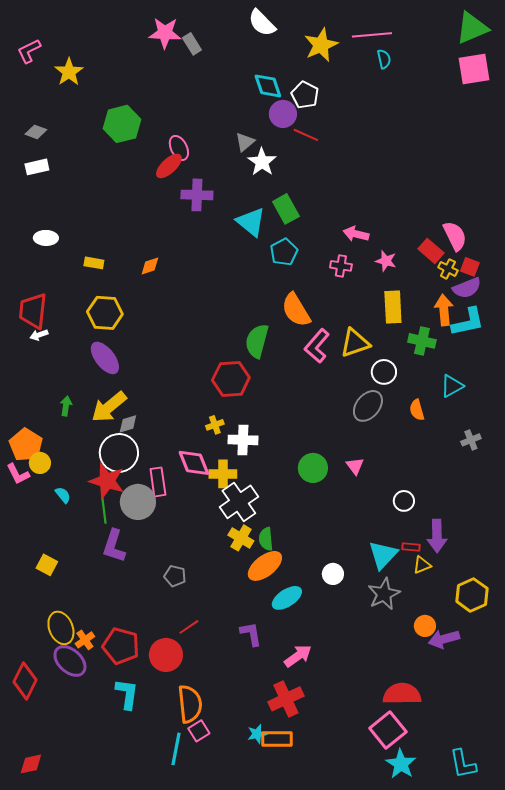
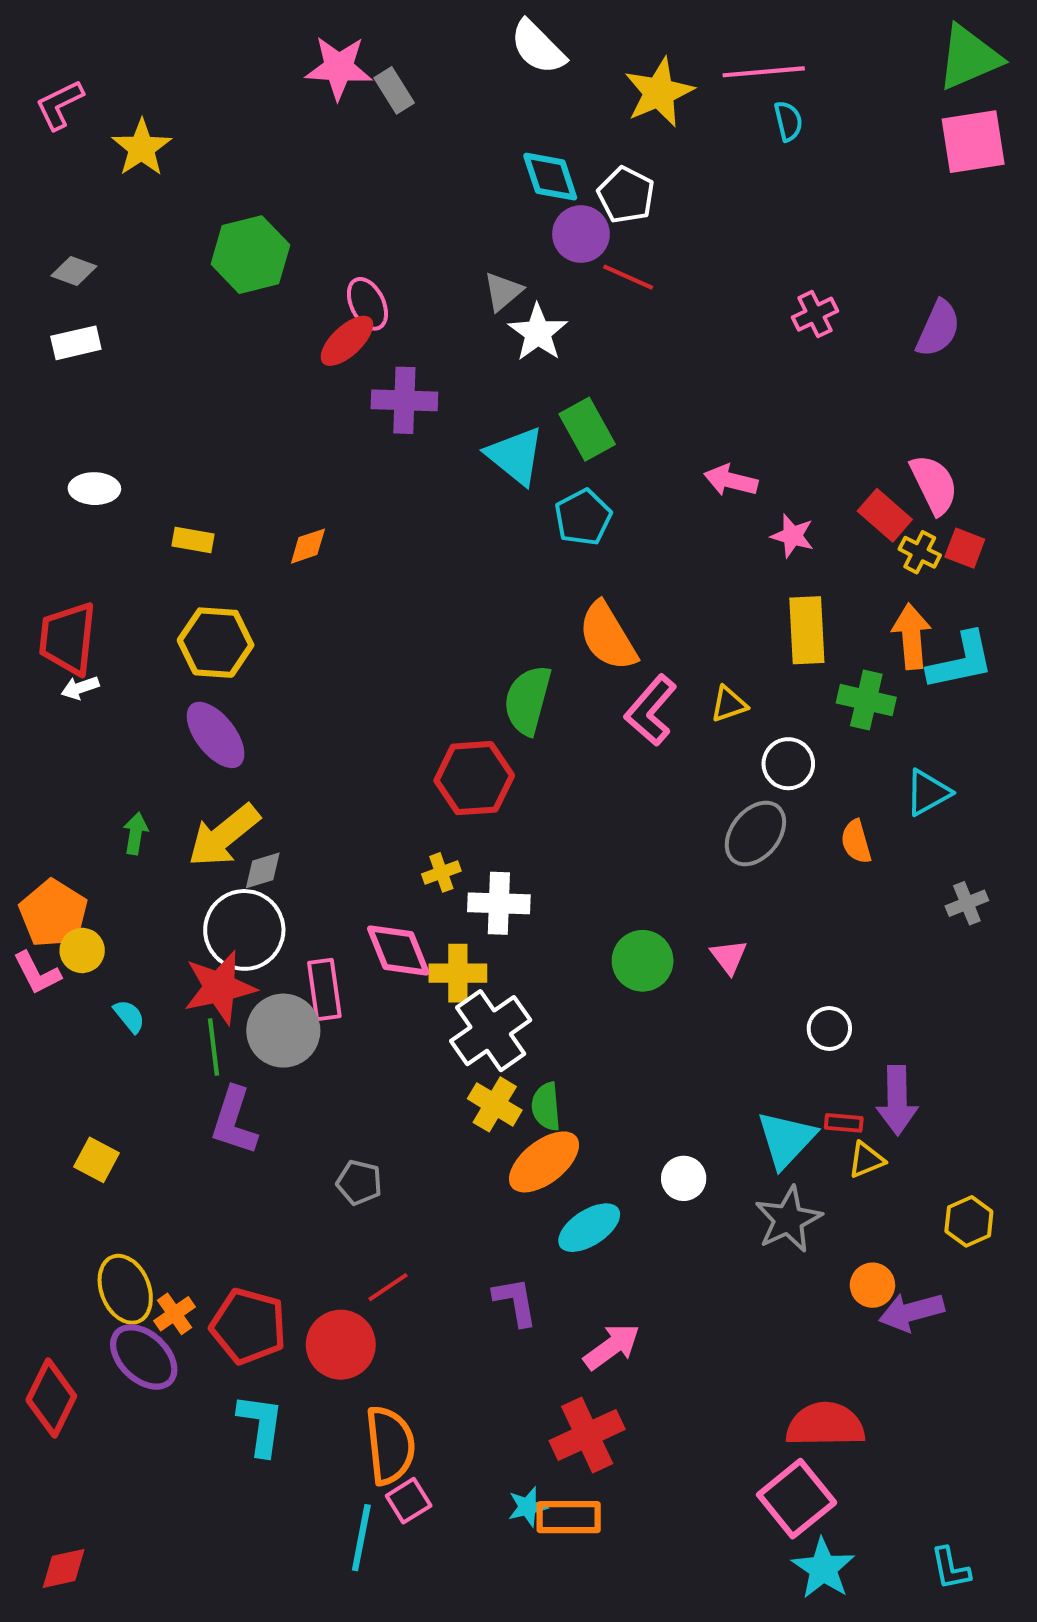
pink cross: (341, 266) -> (815, 314), moved, turned -35
purple semicircle: (467, 288) -> (938, 328), moved, turned -44
yellow triangle: (355, 343) -> (729, 704), size x0.6
red star: (107, 481) -> (220, 987), turned -30
yellow hexagon: (472, 595) -> (969, 1221), size x0.7
cyan L-shape: (463, 764) -> (950, 1568), size x0.7

